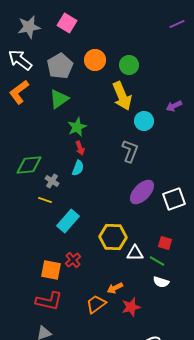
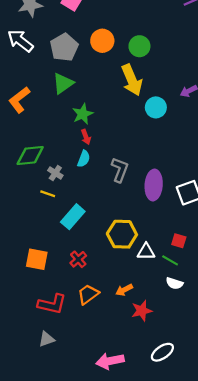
orange L-shape: (19, 92) -> (19, 100), moved
gray L-shape: (130, 151) -> (120, 170), moved
purple ellipse: (142, 192) -> (154, 185), turned -40
orange square: (51, 270) -> (37, 259), moved
orange trapezoid: (96, 304) -> (88, 294), moved

